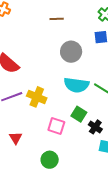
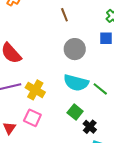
brown line: (57, 19) -> (64, 15), turned 64
pink square: (56, 126) -> (32, 118), moved

